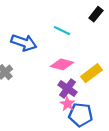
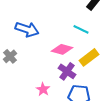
cyan line: (62, 31) -> (81, 29), moved
pink star: (67, 104) -> (43, 89), moved

